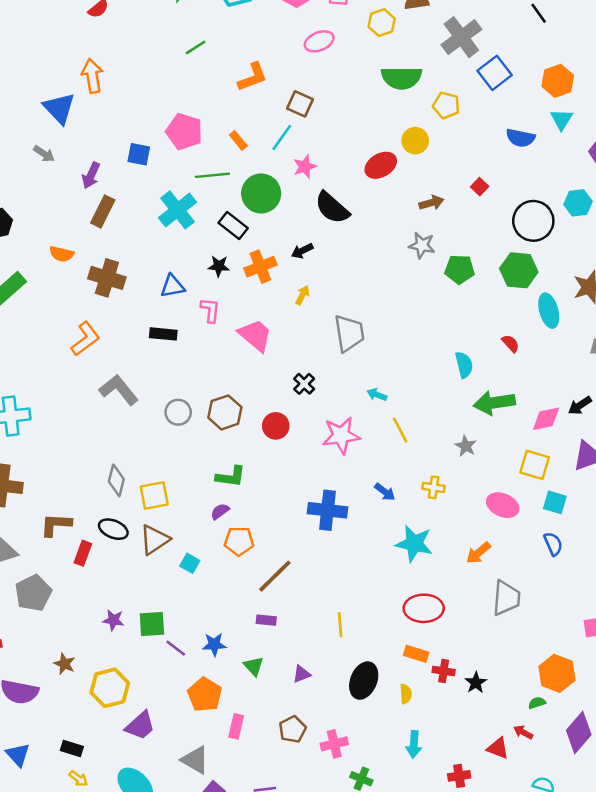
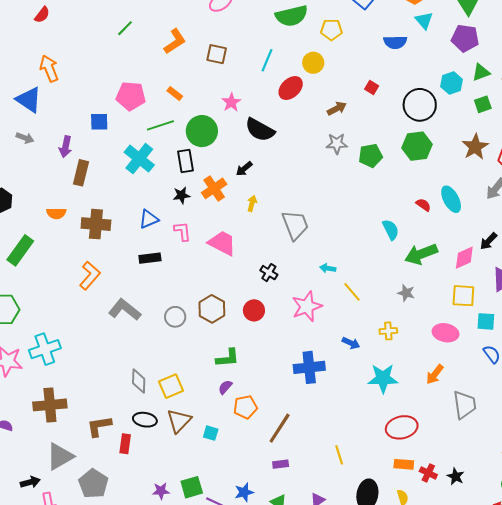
cyan line: (282, 138) -> (267, 60), moved
black rectangle: (233, 225) -> (186, 161), turned 55
cyan ellipse: (549, 311) -> (451, 199), moved
red cross: (444, 671) -> (428, 473), turned 30

